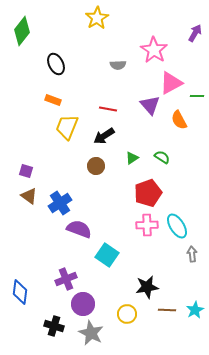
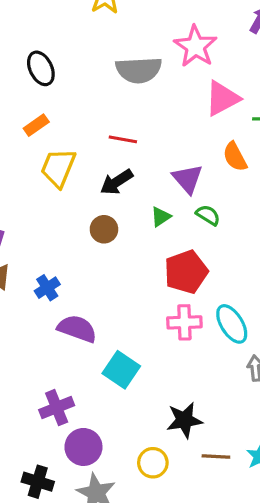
gray semicircle: (118, 65) -> (139, 70), size x1.8
orange rectangle: (53, 100) -> (36, 125), turned -56
purple triangle: (150, 105) -> (188, 179), moved
blue cross: (60, 203) -> (47, 288), size x0.7

